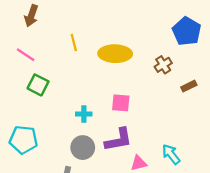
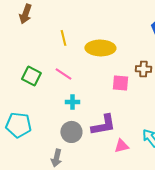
pink line: (26, 55) -> (63, 74), moved
brown cross: (163, 65) -> (143, 69), moved, turned 35
pink square: (121, 103) -> (120, 83), moved

